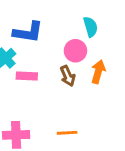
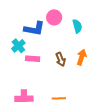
pink circle: (75, 51) -> (54, 17), moved

